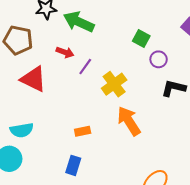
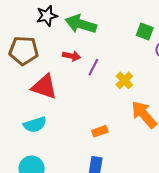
yellow cross: (114, 84) -> (124, 80), size x0.7
cyan semicircle: (22, 130) -> (35, 125), moved

